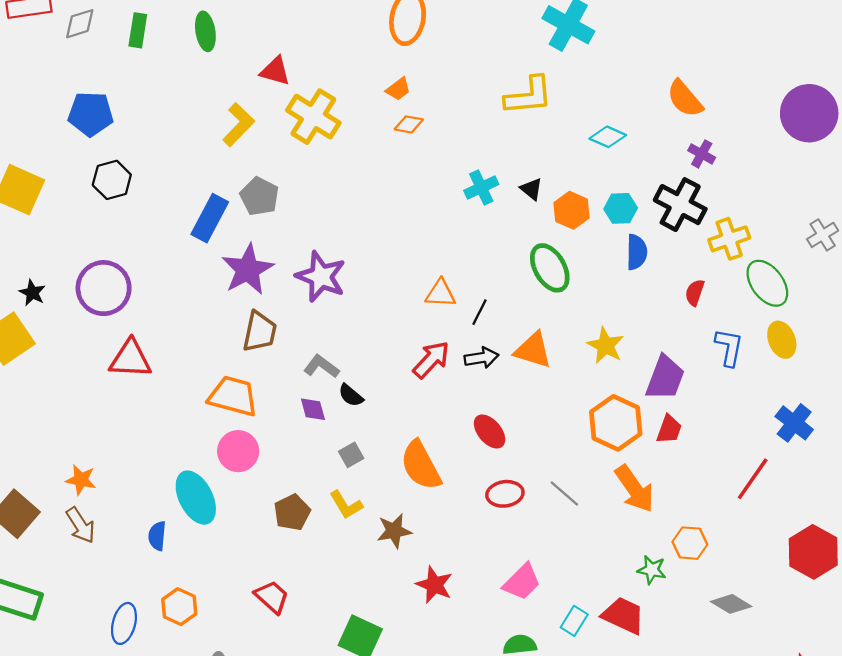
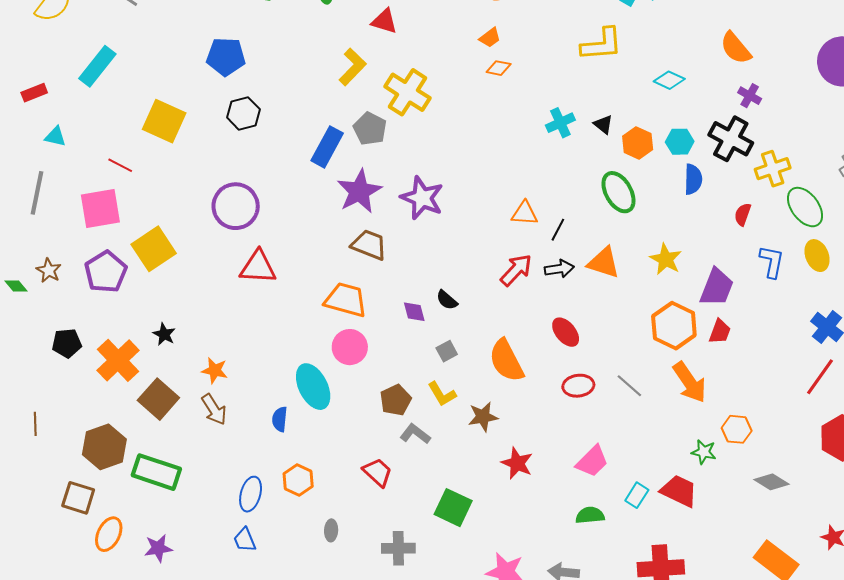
yellow cross: (313, 117) -> (407, 92), moved
black star: (32, 293) -> (164, 334), moved
brown trapezoid: (260, 332) -> (369, 245), turned -81
gray L-shape: (321, 366) -> (415, 434), moved
red line: (753, 479) -> (820, 377), moved

